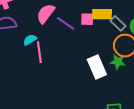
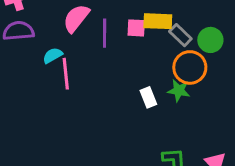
purple line: (65, 23) -> (105, 33), turned 54
white rectangle: (97, 67) -> (148, 97), size x0.6

